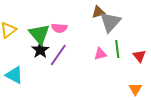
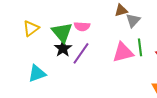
gray triangle: (110, 22) -> (133, 20), size x0.7
pink triangle: (100, 54) -> (123, 52), size x1.6
cyan triangle: (14, 75) -> (37, 73), turned -48

